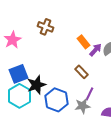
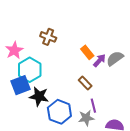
black star: (36, 85) -> (39, 96), turned 30
purple line: (89, 94) -> (93, 106), turned -40
cyan hexagon: (19, 96) -> (30, 70), moved

